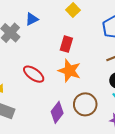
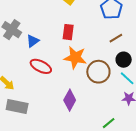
blue triangle: (32, 19) -> (33, 41), moved
brown circle: (85, 104) -> (98, 72), moved

